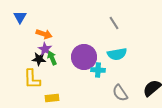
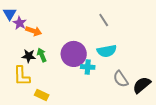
purple star: (45, 49) -> (20, 23), moved
gray semicircle: (120, 93) -> (121, 79), moved
yellow rectangle: (52, 98) -> (42, 95), turned 32

